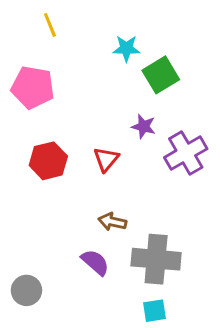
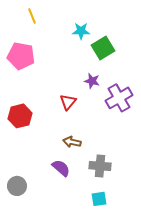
red hexagon: (48, 161) -> (20, 116), moved
gray cross: (156, 259) -> (100, 166), size x0.7

